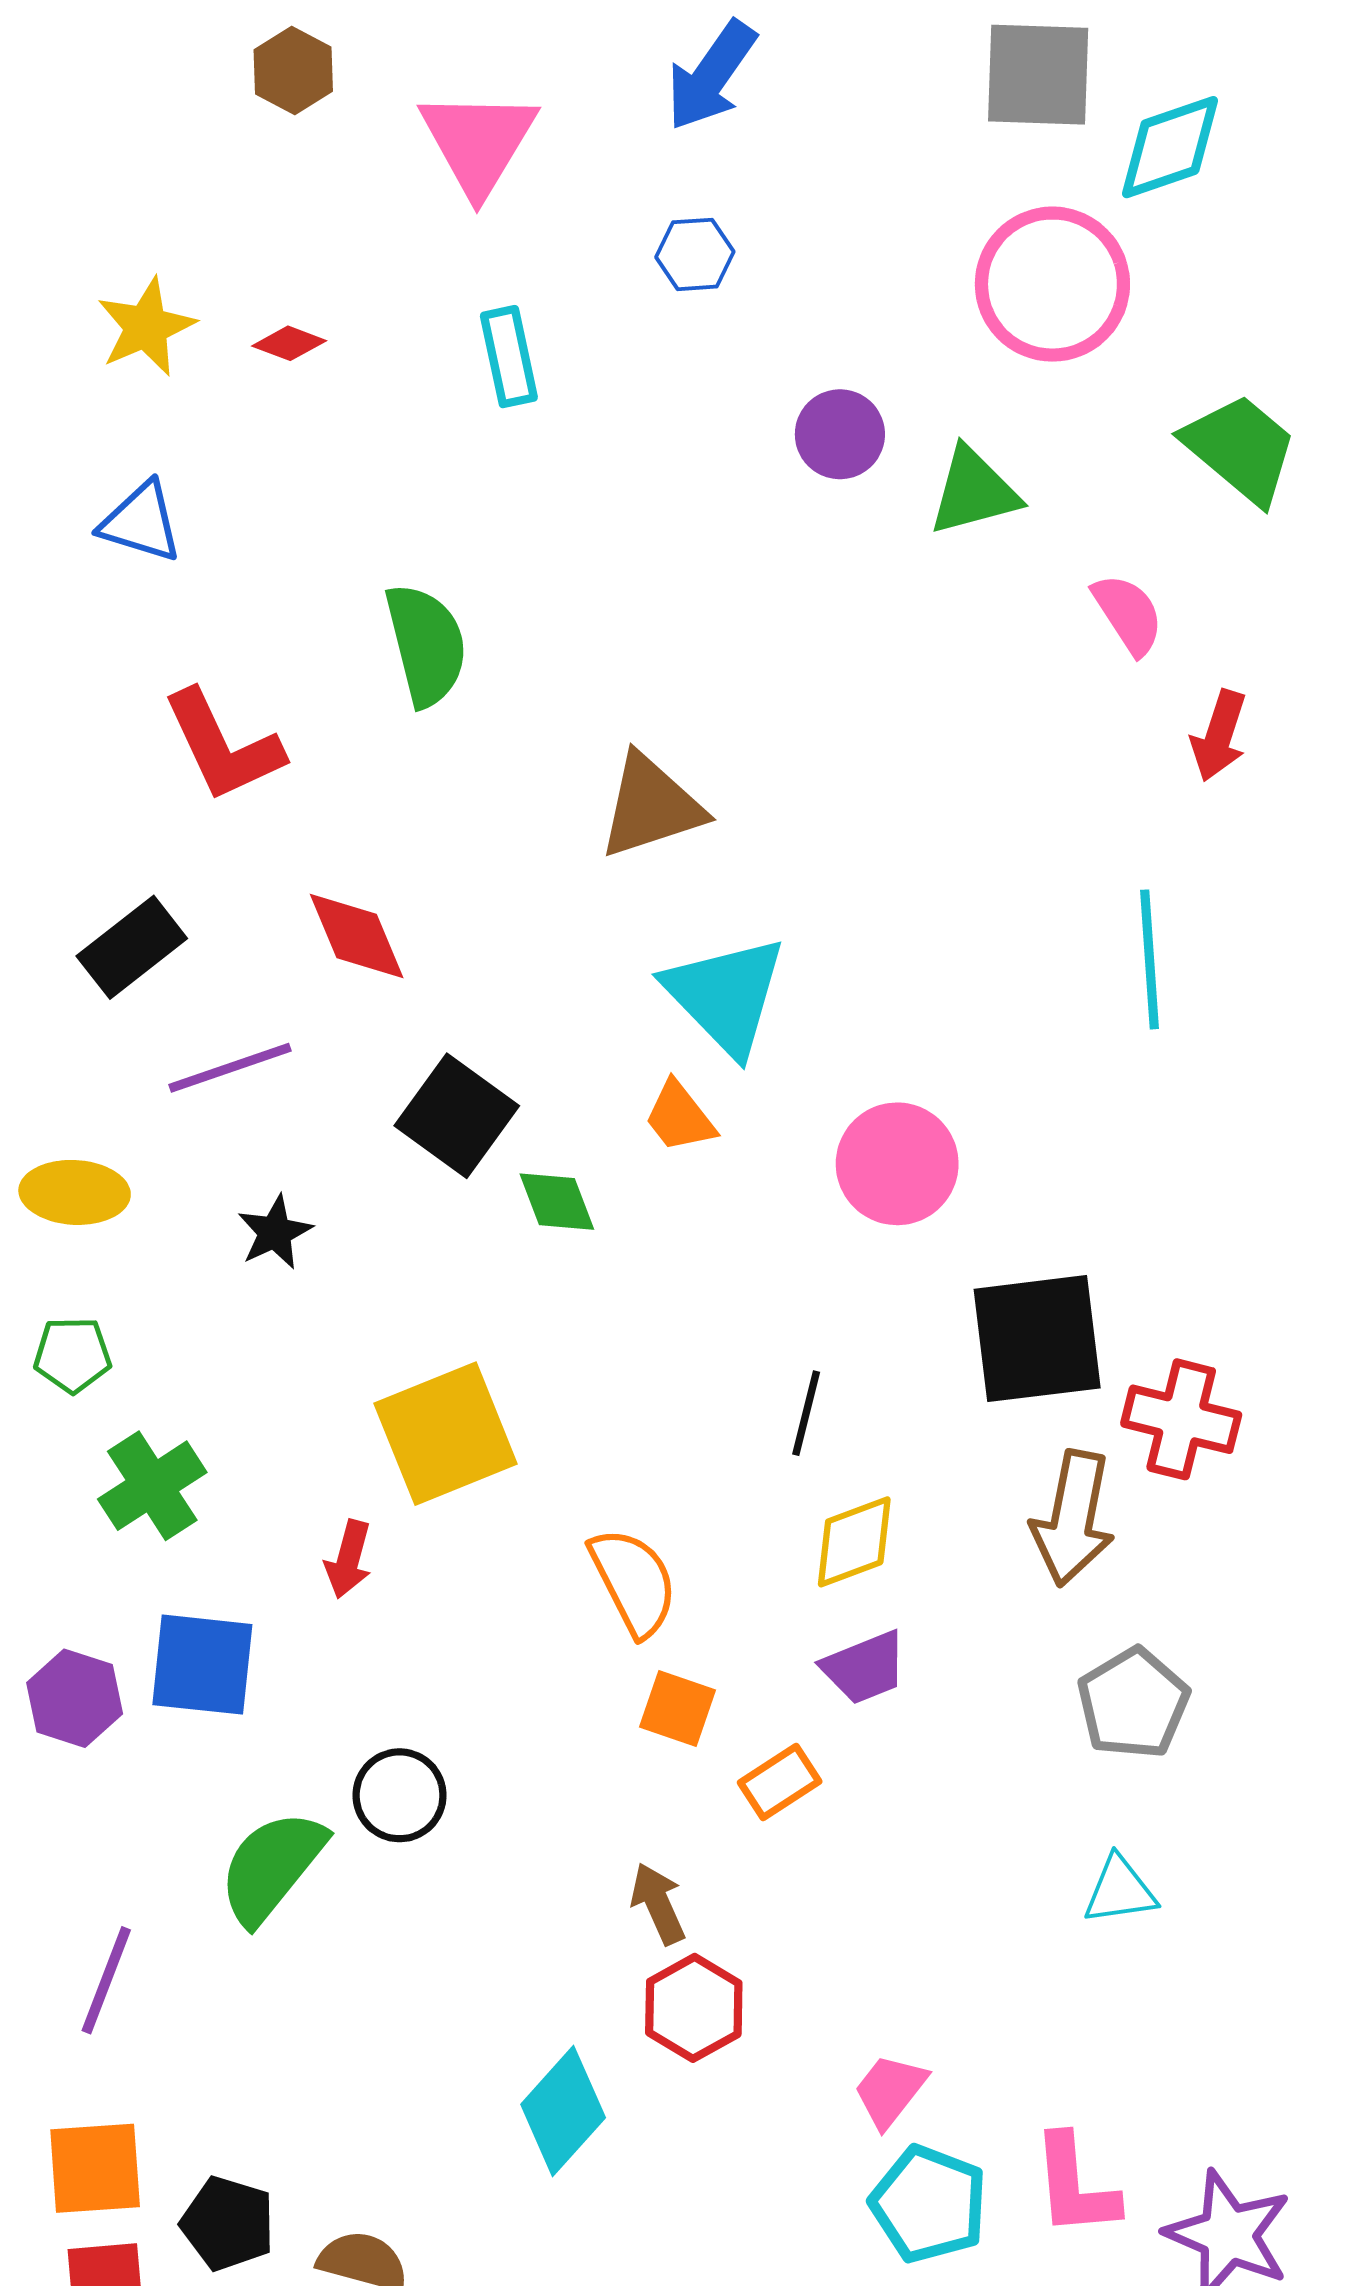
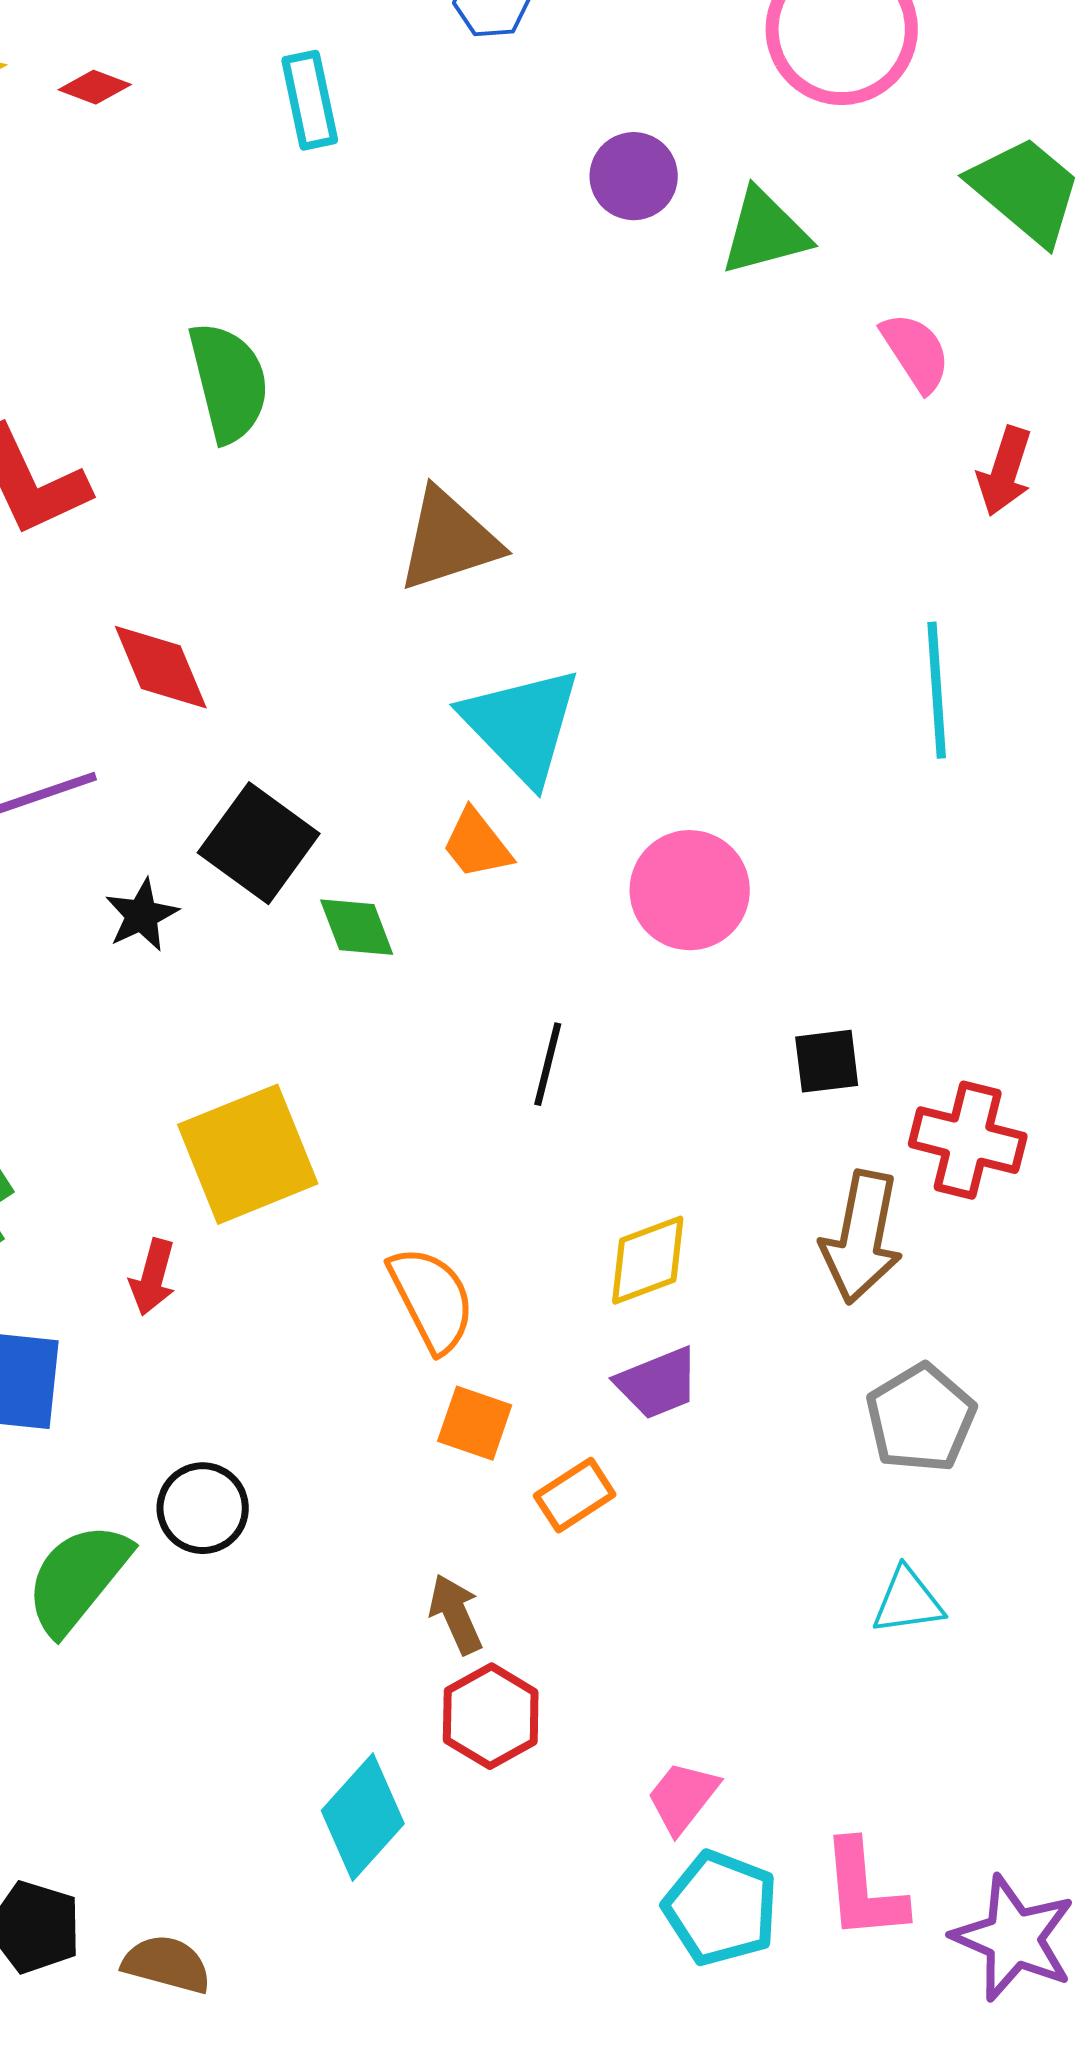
black star: (275, 1232) -> (142, 915), moved
black square: (1037, 1339) -> (827, 1061), size x0.5
black line: (806, 1413) -> (548, 1064), moved

